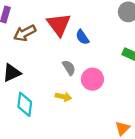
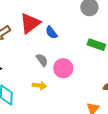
red triangle: (59, 24) -> (30, 23), turned 35

